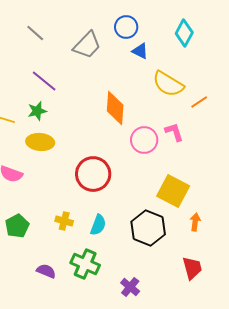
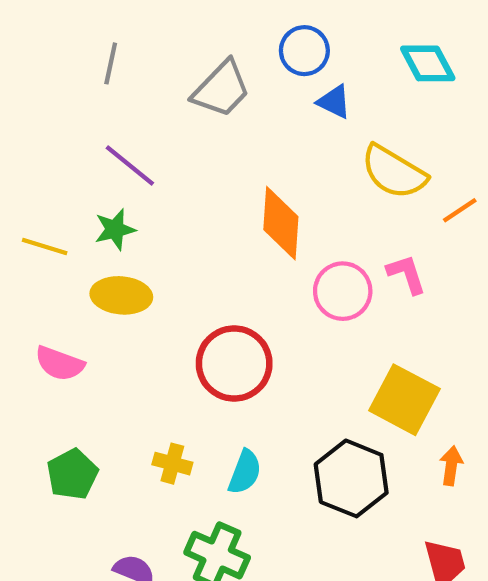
gray line: (35, 33) -> (111, 63), turned 60
cyan diamond: (184, 33) -> (428, 63), turned -56

